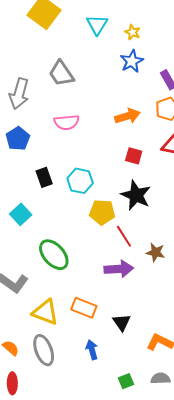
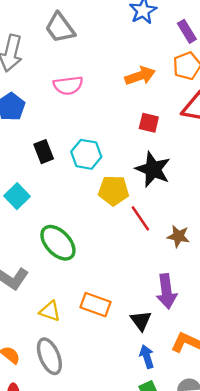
purple arrow: (119, 269) -> (166, 291), moved, turned 88
yellow triangle: (45, 312) -> (50, 311), size x0.7
blue arrow: (92, 350) -> (147, 357), moved

